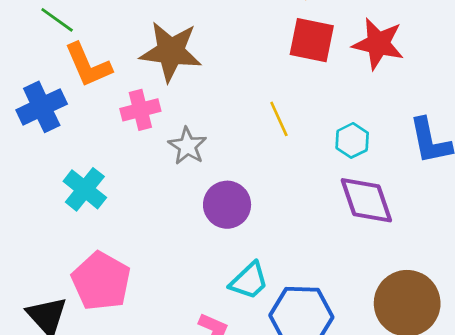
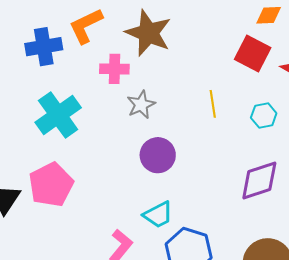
orange L-shape: (88, 65) -> (86, 26), turned 72
cyan hexagon: (352, 140) -> (264, 115), moved
cyan cross: (85, 189) -> (58, 115), size x1.4
purple diamond: (366, 200) -> (259, 180), turned 75

